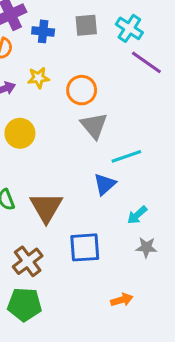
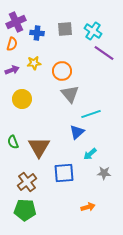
cyan arrow: (137, 215) -> (90, 154), moved

